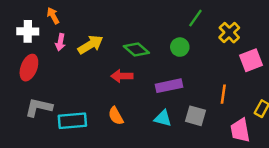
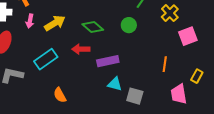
purple rectangle: (169, 86) -> (108, 61), moved
orange semicircle: (116, 116) -> (60, 95), moved
gray square: (195, 116) -> (135, 96), moved
cyan rectangle: (72, 121) -> (46, 59), moved, turned -30

